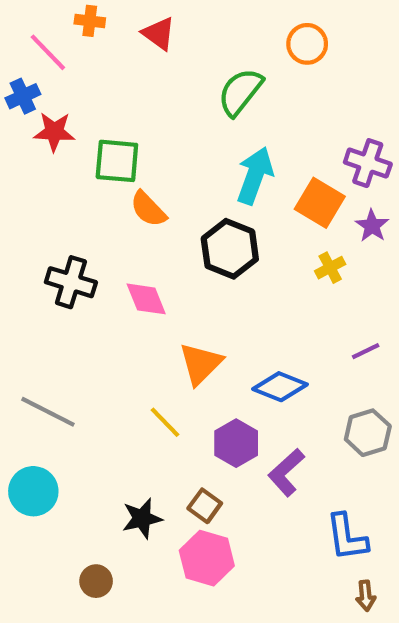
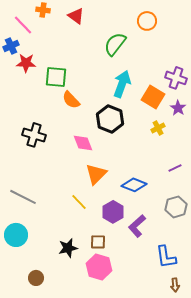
pink diamond: (146, 299) -> (83, 143), moved
brown square: (205, 506) -> (98, 242), turned -35
brown circle: (96, 581) -> (36, 278), moved

